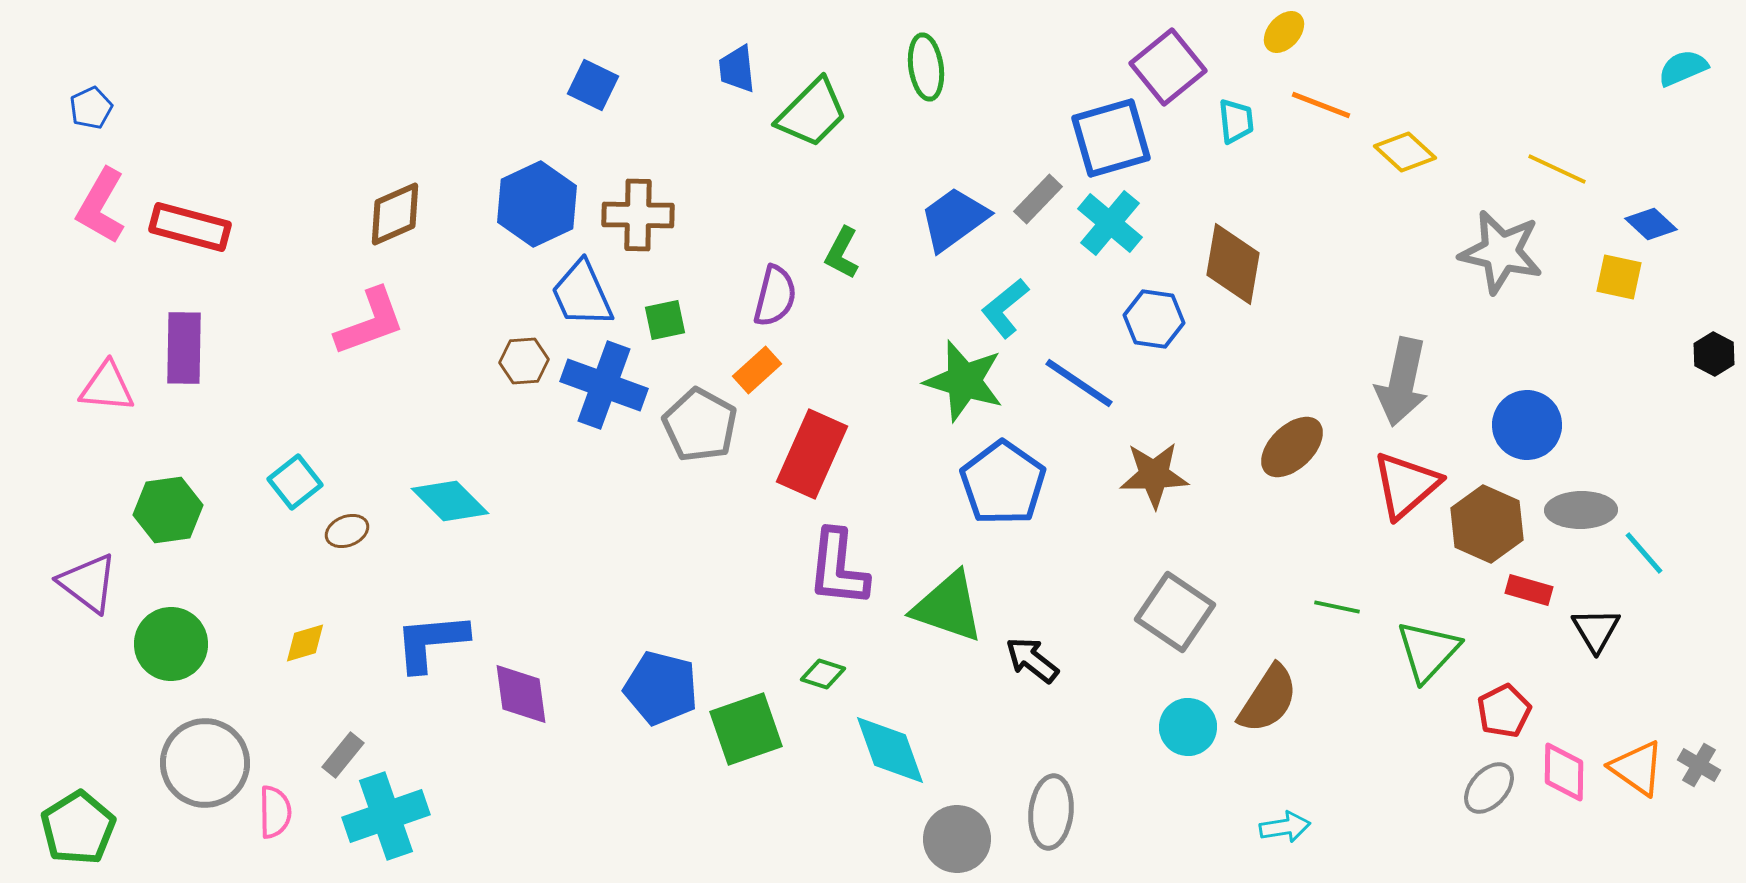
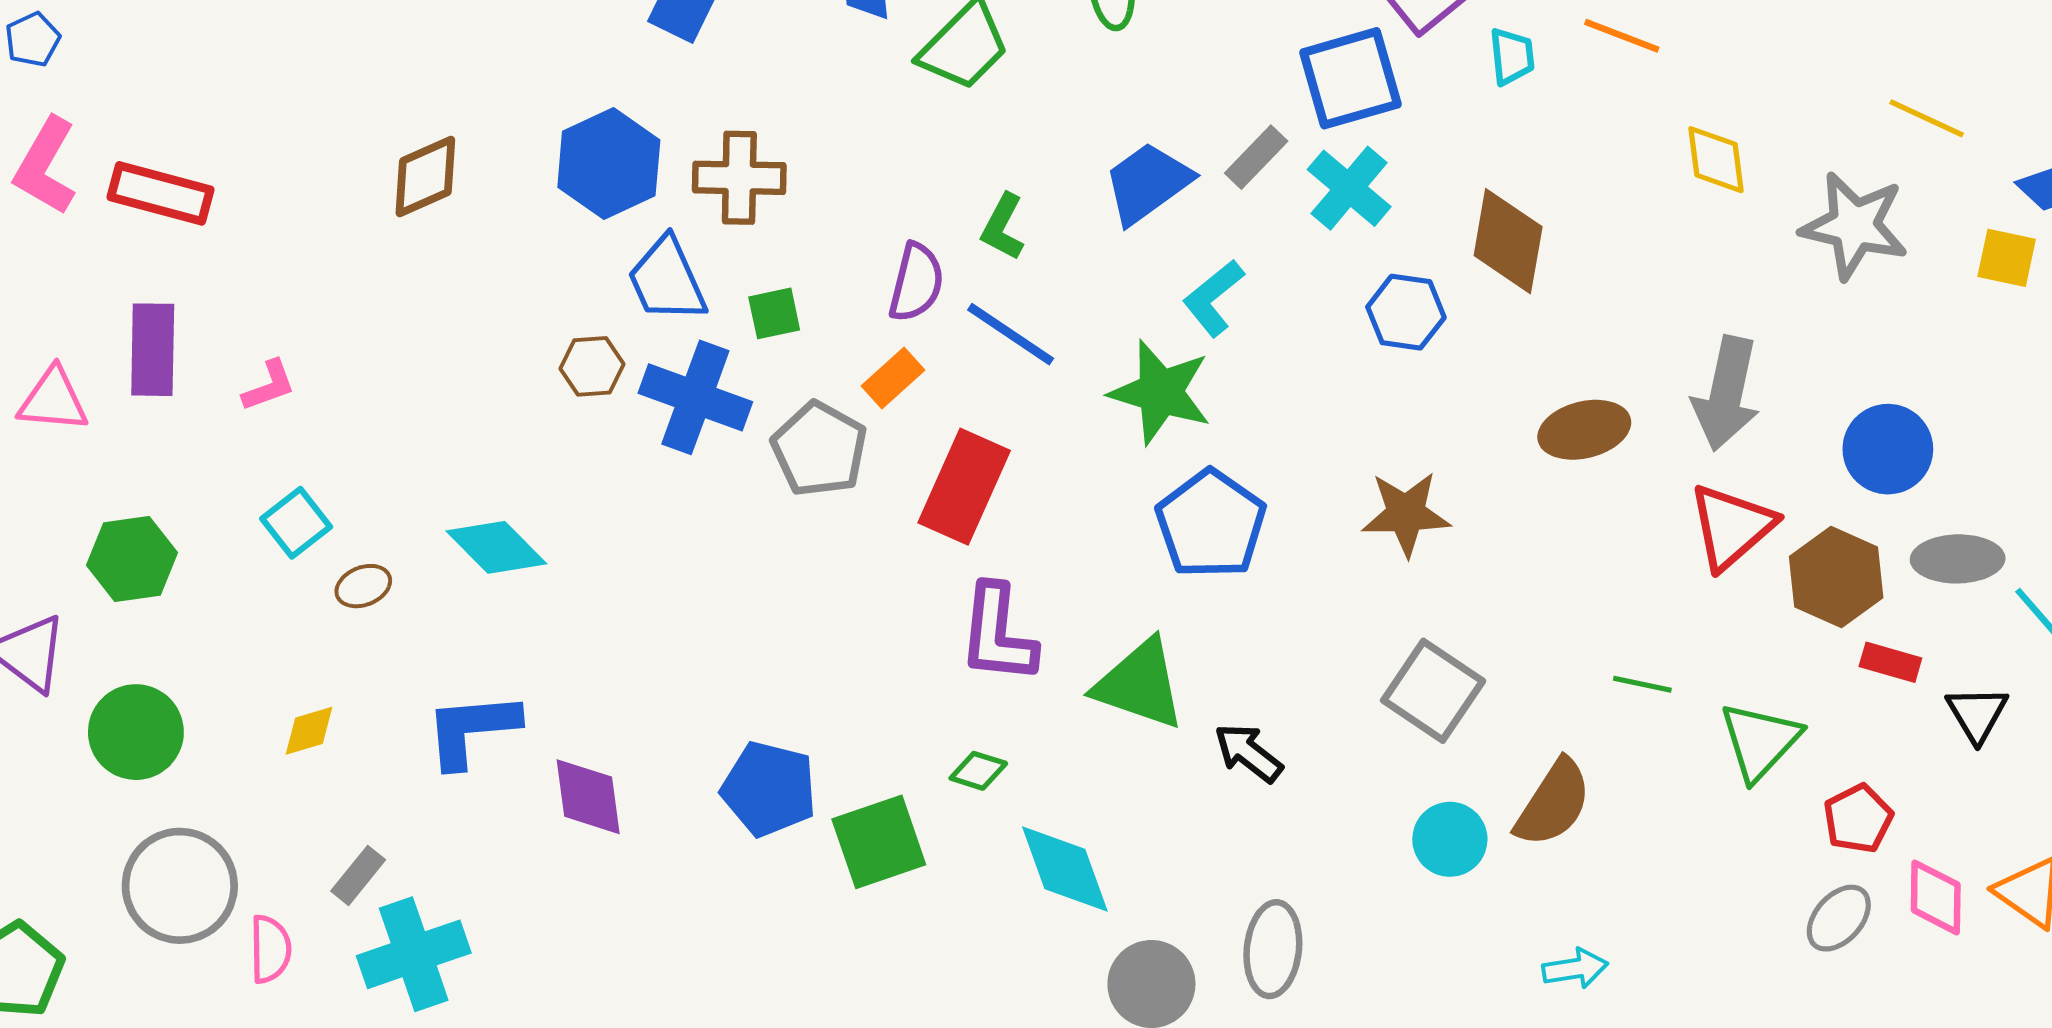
yellow diamond: (1405, 152) -> (1716, 160), moved, turned 40
pink L-shape: (370, 322) -> (269, 386), moved, size x0.6
blue line: (1079, 383) -> (1011, 334), moved
brown ellipse: (1292, 447) -> (1584, 430), moved, turned 30

